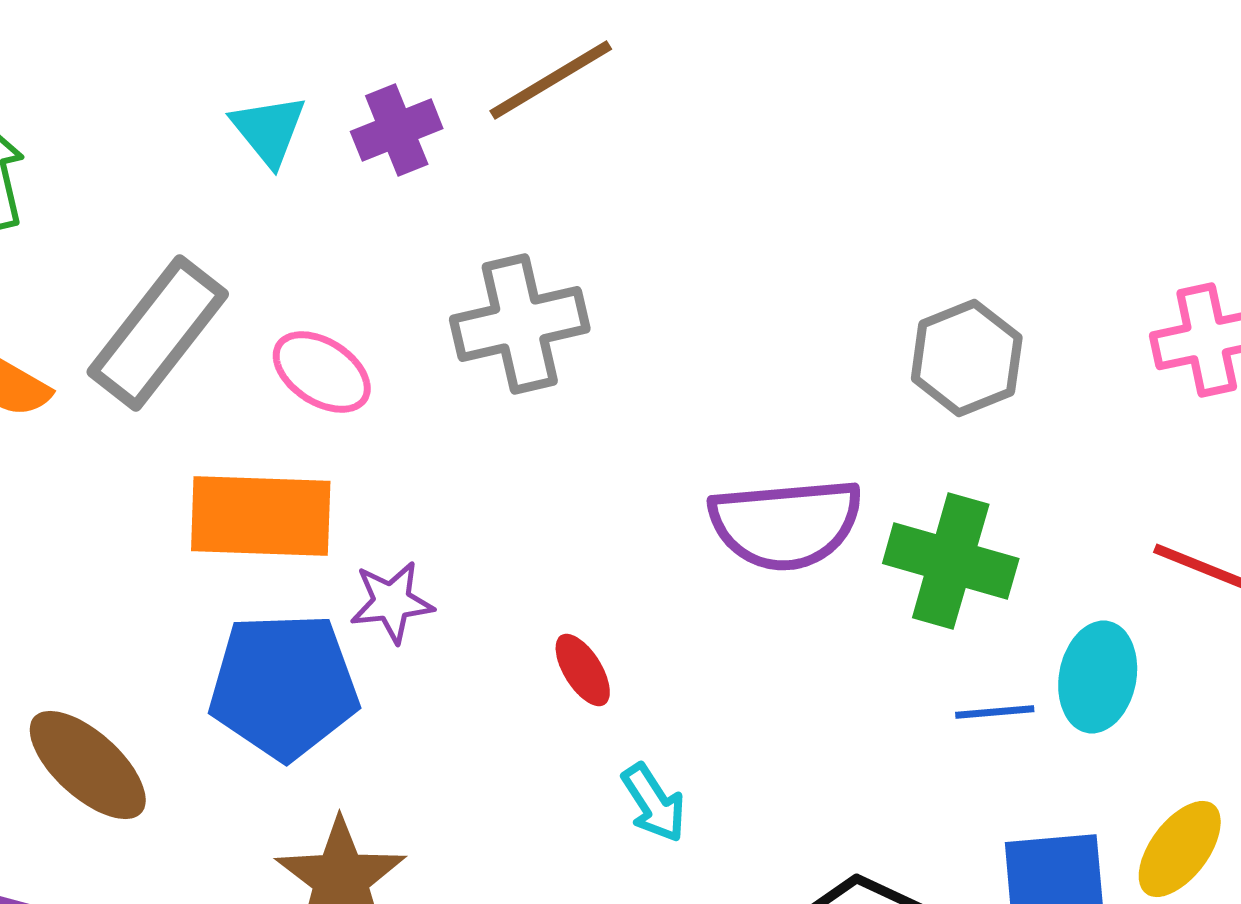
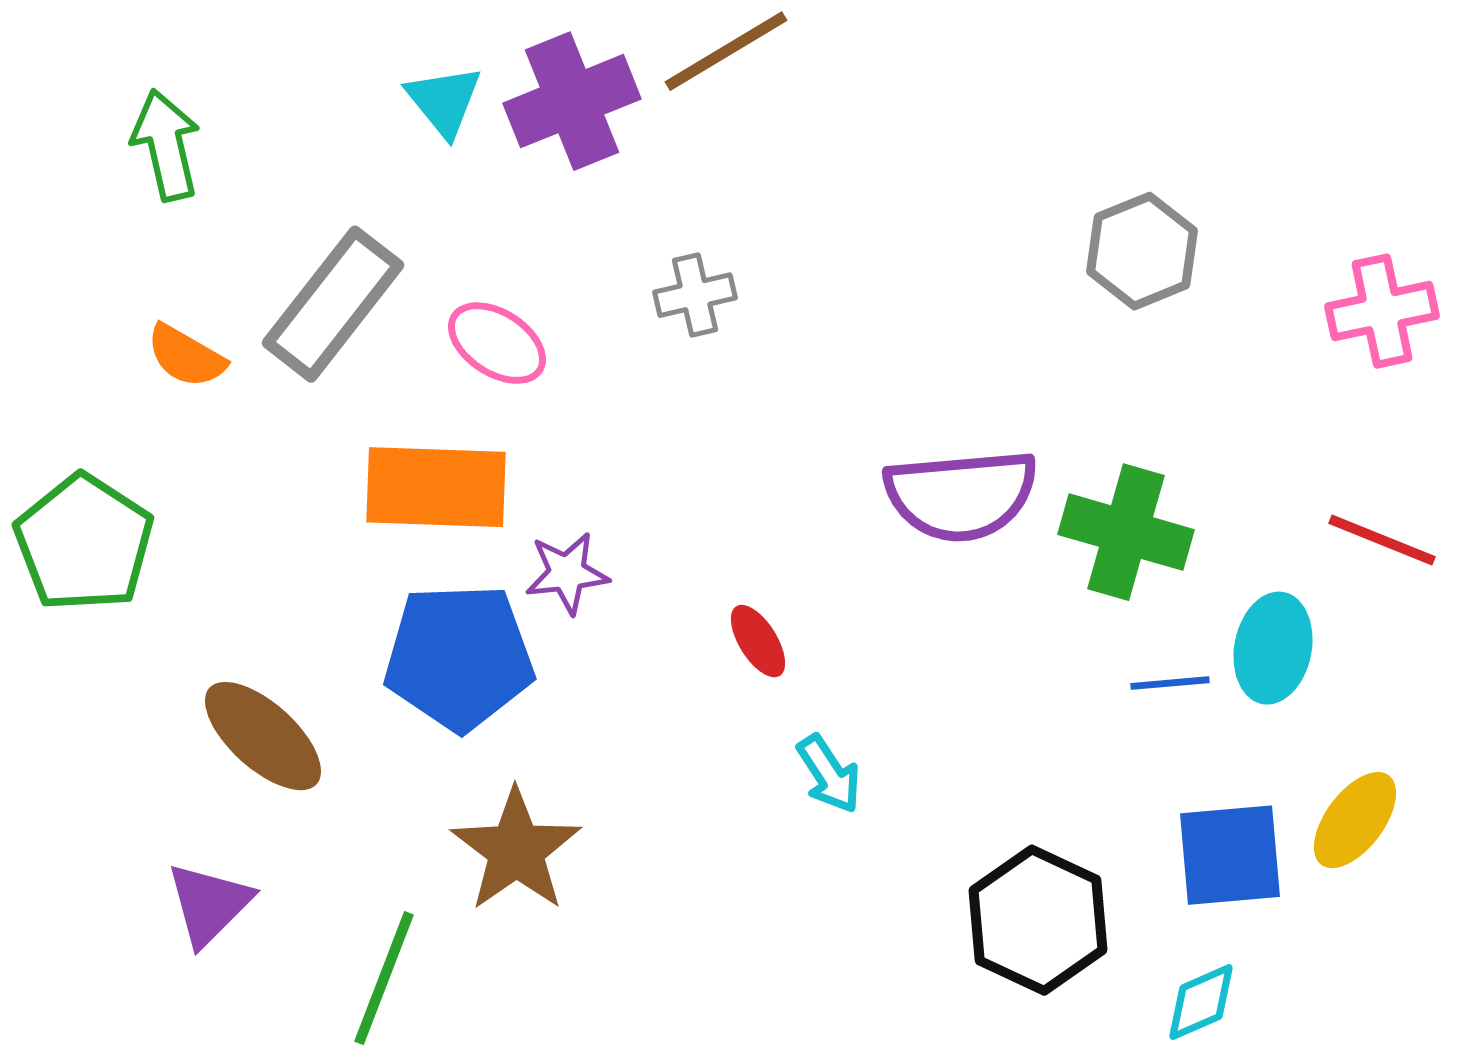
purple cross: (397, 130) -> (572, 101), size x1.5
gray cross: (520, 324) -> (695, 295), size x0.6
gray hexagon: (967, 358) -> (1142, 251), moved

